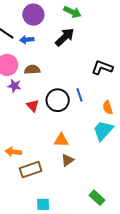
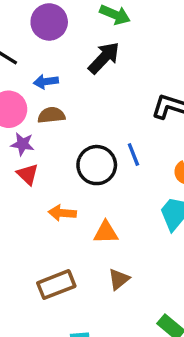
blue arrow: (27, 40) -> (46, 82), moved
red triangle: (33, 106) -> (28, 174), moved
orange arrow: (13, 152) -> (62, 213), moved
brown triangle: (67, 160) -> (119, 279), moved

